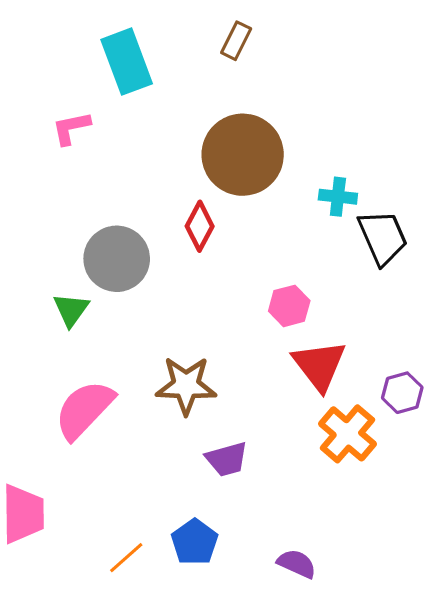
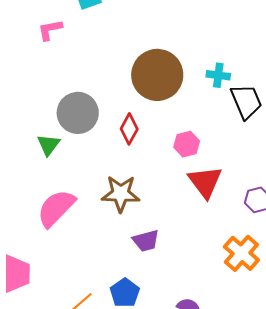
brown circle: (243, 155) -> (157, 75), moved
red diamond: (200, 226) -> (129, 129), moved
orange cross: (347, 434) -> (241, 253), moved

